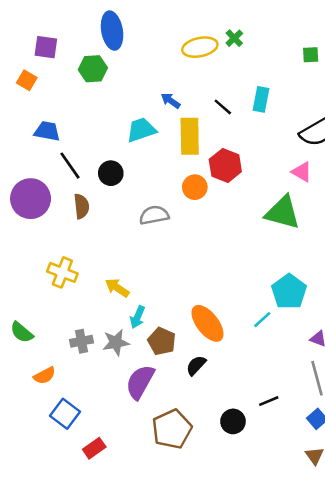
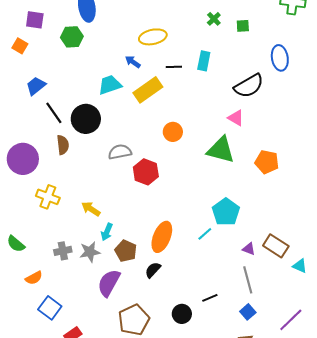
green cross: (234, 38) -> (214, 19), moved
yellow ellipse: (200, 47) -> (153, 37), moved
black line: (223, 107) -> (174, 67), turned -42
blue trapezoid: (47, 131) -> (36, 86), turned -50
yellow rectangle: (190, 136) -> (148, 90), turned 56
red hexagon: (225, 166) -> (146, 172), moved
black circle: (111, 173) -> (86, 119), size x1.5
orange circle: (195, 187) -> (173, 132), moved
purple circle: (31, 199) -> (23, 159), moved
orange ellipse: (208, 323) -> (162, 237), turned 60

